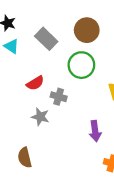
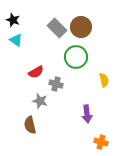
gray rectangle: (46, 39) -> (57, 28), moved
brown semicircle: (25, 158) -> (30, 125), moved

